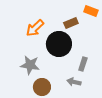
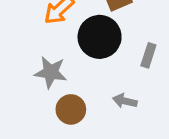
gray rectangle: (83, 64) -> (148, 55), moved

